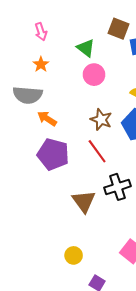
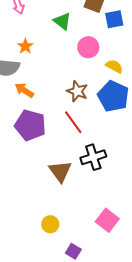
orange star: (41, 64) -> (25, 46), moved
pink circle: (94, 75) -> (88, 47), moved

